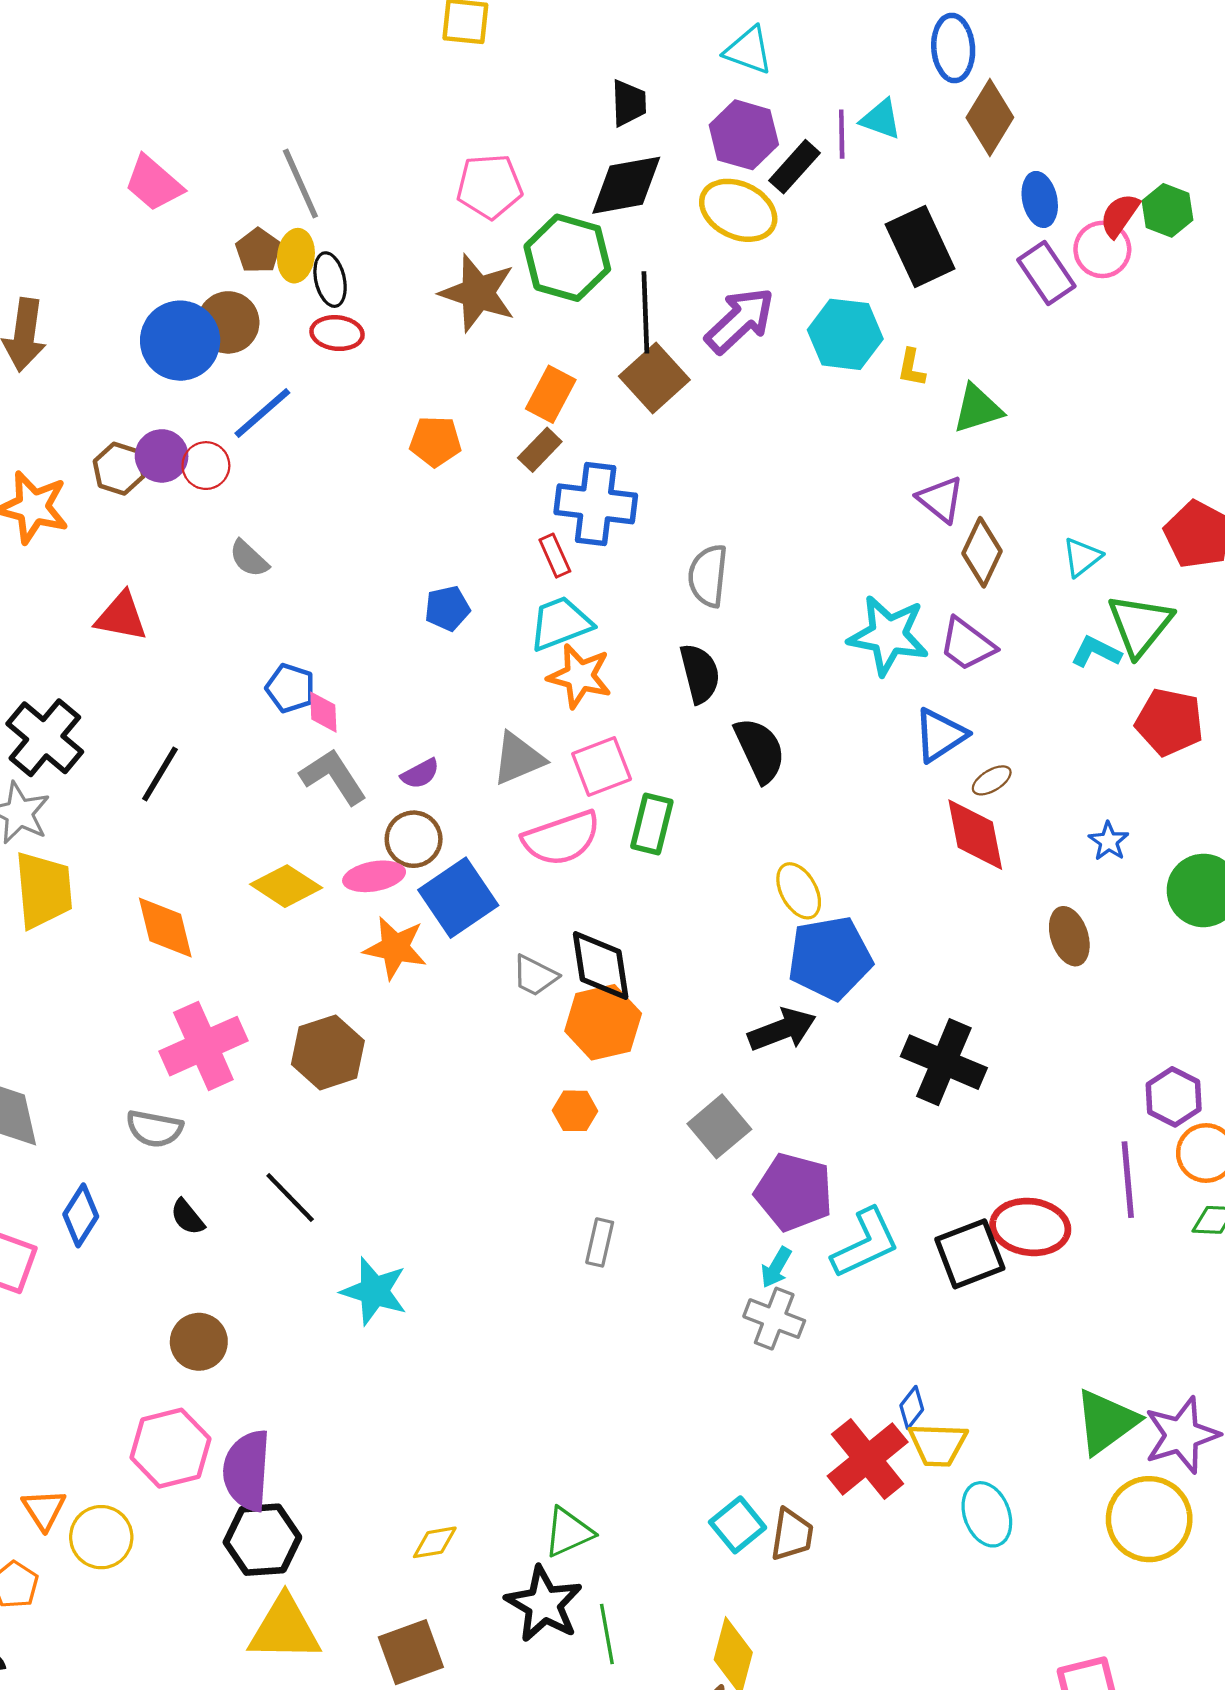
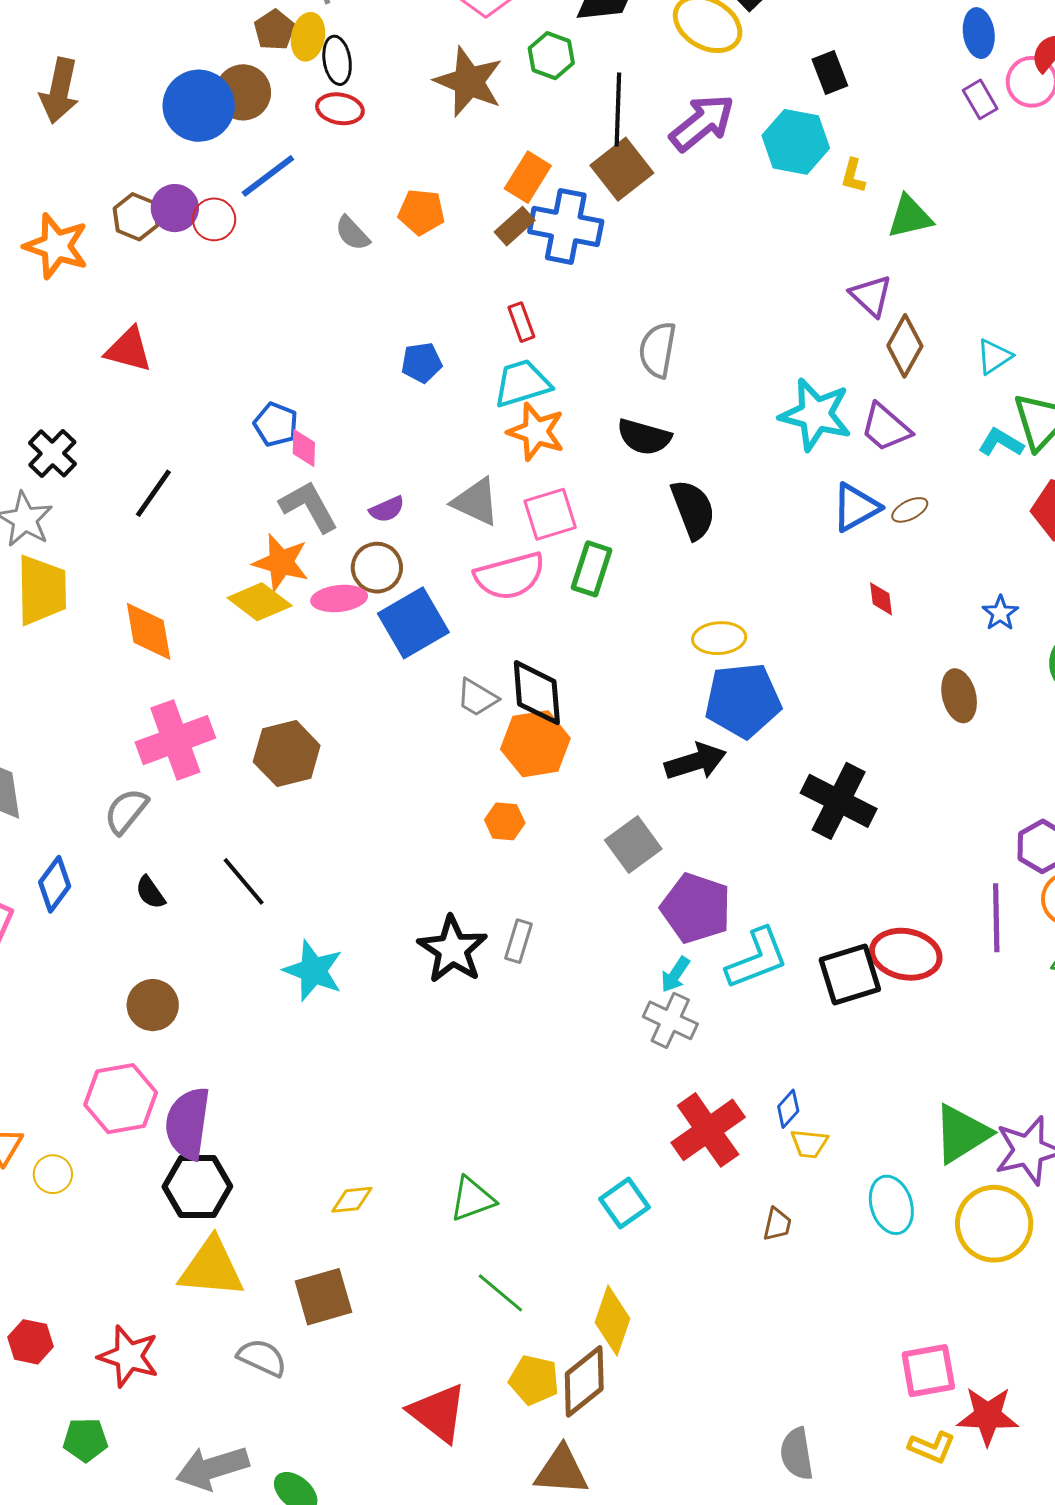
black rectangle: (920, 247) -> (830, 72), moved, size x0.6
green hexagon: (567, 258) -> (551, 56), size x0.6
purple rectangle: (1046, 273) -> (980, 99), size x0.7
blue cross: (596, 504) -> (566, 226), moved
gray semicircle: (249, 559) -> (352, 233), moved
black semicircle: (700, 673) -> (644, 437), turned 116
black cross: (45, 738) -> (52, 453), size x0.7
gray triangle: (518, 758) -> (476, 502), turned 44
brown ellipse: (992, 780) -> (910, 510), moved
red diamond: (975, 835) -> (881, 599), size x0.5
yellow ellipse: (799, 891) -> (719, 638), turned -69
orange star: (395, 948) -> (281, 562), moved
gray semicircle: (154, 1129) -> (126, 811), turned 114
yellow trapezoid: (938, 1445) -> (809, 1144), size x0.7
red cross: (868, 1459) -> (708, 1130), moved
cyan ellipse: (987, 1514) -> (891, 1205), moved
brown trapezoid: (792, 1535) -> (777, 1224), moved, size x0.7
yellow circle: (101, 1537) -> (53, 1174), size x0.7
black star: (544, 1604) -> (453, 949), moved
green line: (607, 1634) -> (500, 1293), turned -44

